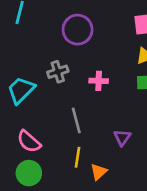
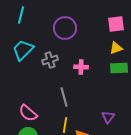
cyan trapezoid: (21, 90) -> (23, 50), moved
purple triangle: (122, 138) -> (108, 117), moved

